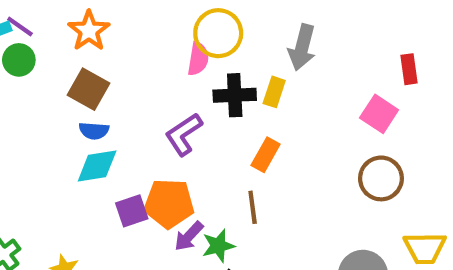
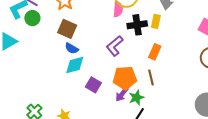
blue semicircle: (94, 131) -> (72, 48), turned 32
orange pentagon: (169, 203) -> (125, 78), moved
purple square: (132, 211) -> (93, 85), turned -35

